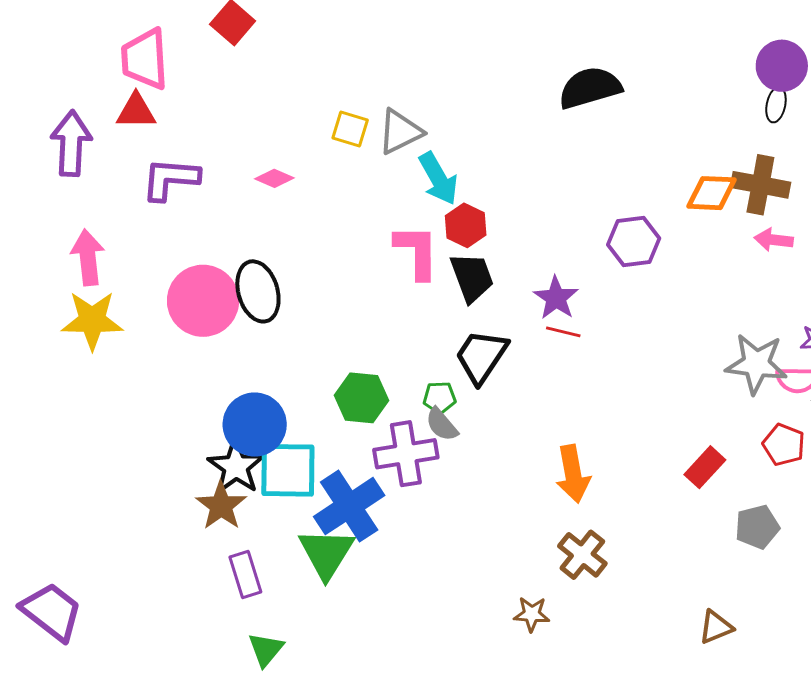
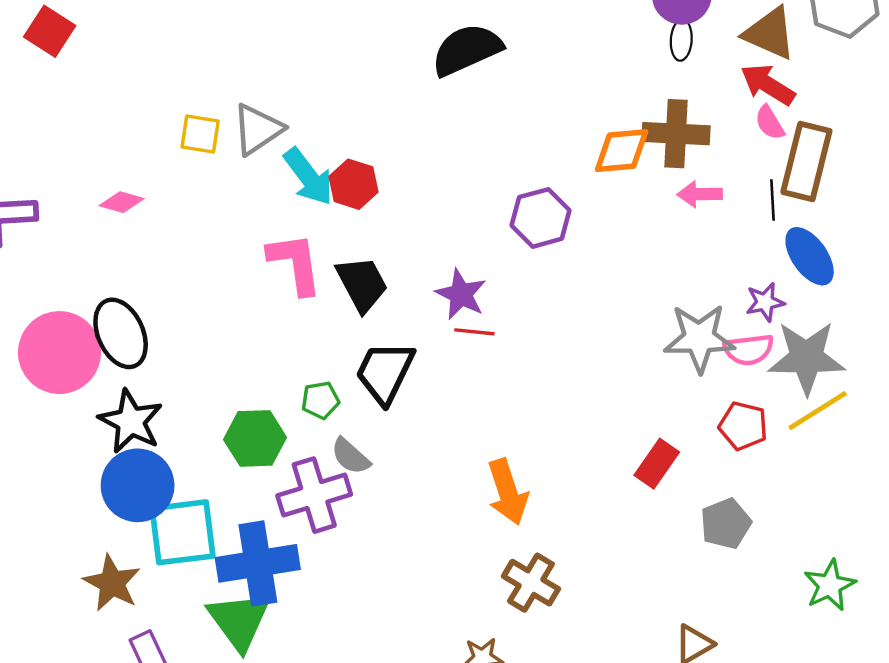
red hexagon: (466, 225) -> (354, 184), moved
green pentagon: (440, 398) -> (320, 400), moved
black star: (236, 467) -> (131, 421), moved
blue cross: (349, 506) -> (258, 563), turned 32

